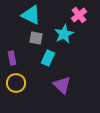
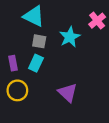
pink cross: (79, 15) -> (97, 21), moved
cyan rectangle: (48, 58) -> (36, 63), moved

